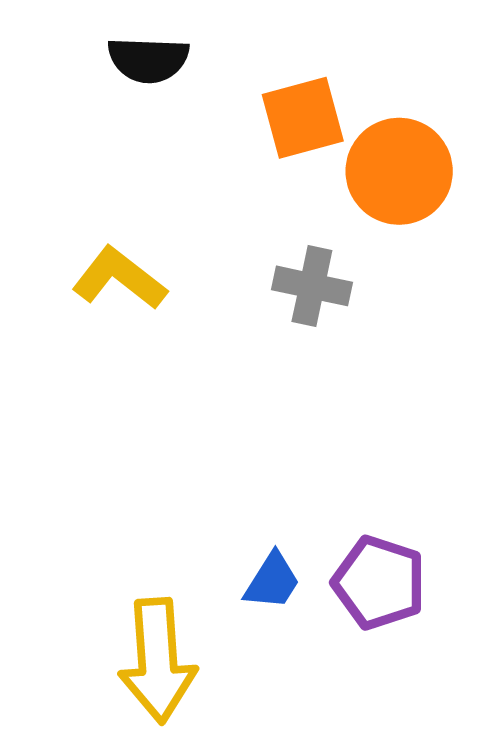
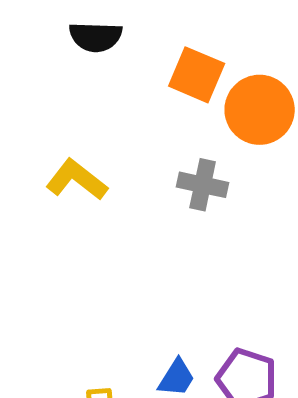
orange square: (303, 118) -> (197, 75), turned 38

